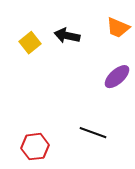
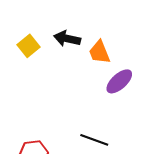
orange trapezoid: (118, 28) -> (99, 52), moved, turned 45

